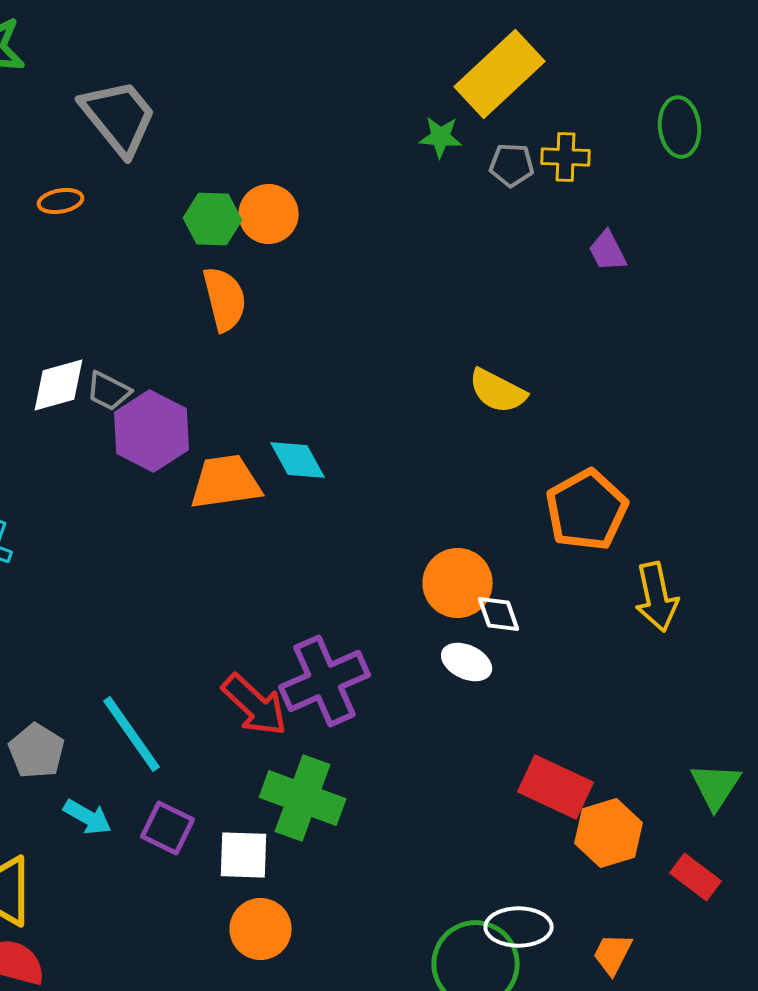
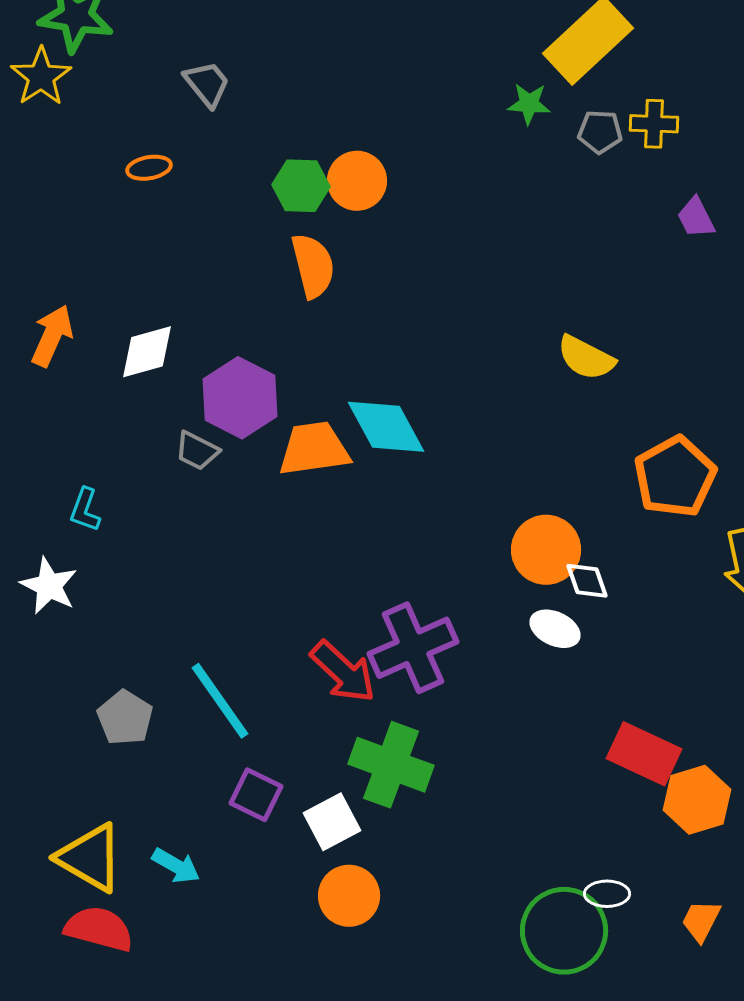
gray trapezoid: (119, 117) -> (207, 84), size x0.6
gray trapezoid: (109, 391) -> (197, 451), moved
cyan diamond: (298, 460) -> (386, 427), size x1.4
cyan arrow: (88, 817) -> (176, 866), moved
white square: (244, 855) -> (332, 822), turned -30
white ellipse: (519, 927) -> (607, 894), size x0.7

